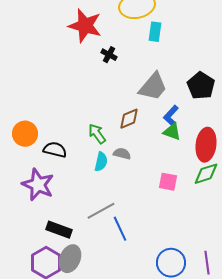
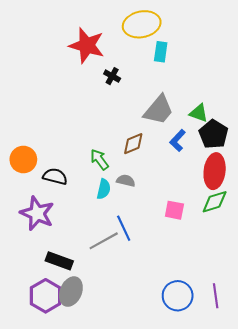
black pentagon: (201, 86) -> (213, 134), moved
green triangle: (172, 132) -> (199, 113), moved
blue line: (120, 229) -> (124, 228), moved

